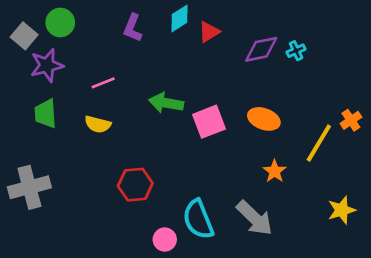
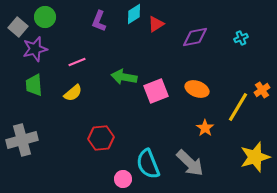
cyan cross: (296, 51) -> (241, 38), moved
yellow semicircle: (98, 124) -> (73, 93), turned -54
yellow star: (342, 210) -> (255, 157), size x1.4

